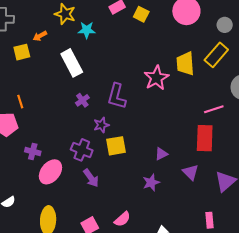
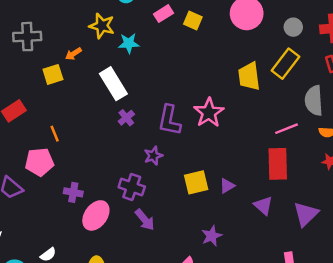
pink star: (156, 78) -> (209, 113), moved
purple cross: (82, 100) -> (126, 118), moved
yellow square: (116, 146) -> (196, 182), moved
purple star: (151, 183) -> (212, 236), moved

